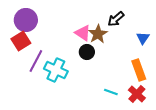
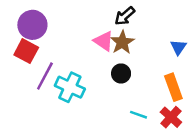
black arrow: (116, 19) -> (125, 16), moved
red square: (21, 41) -> (26, 51), turned -30
black circle: (87, 52) -> (121, 73), moved

